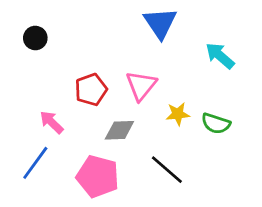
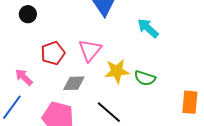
black circle: (35, 38) -> (28, 14), moved
yellow star: (178, 114) -> (117, 71), size x1.4

